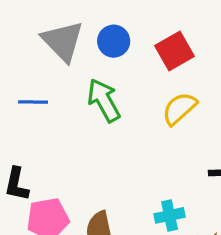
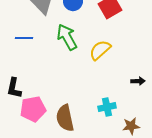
yellow semicircle: (179, 109) -> (100, 50), moved

